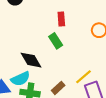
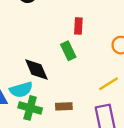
yellow line: (84, 77) -> (108, 84), moved
brown rectangle: (58, 88) -> (64, 106), turned 32

